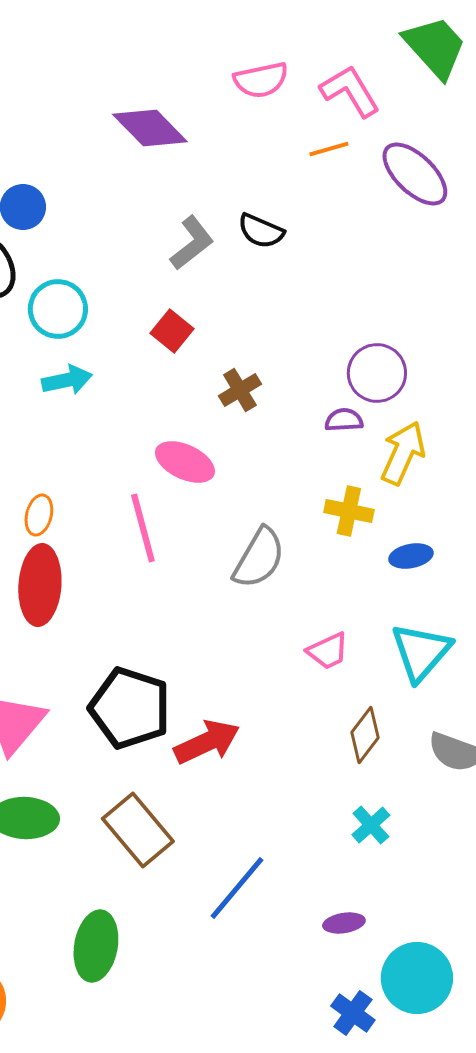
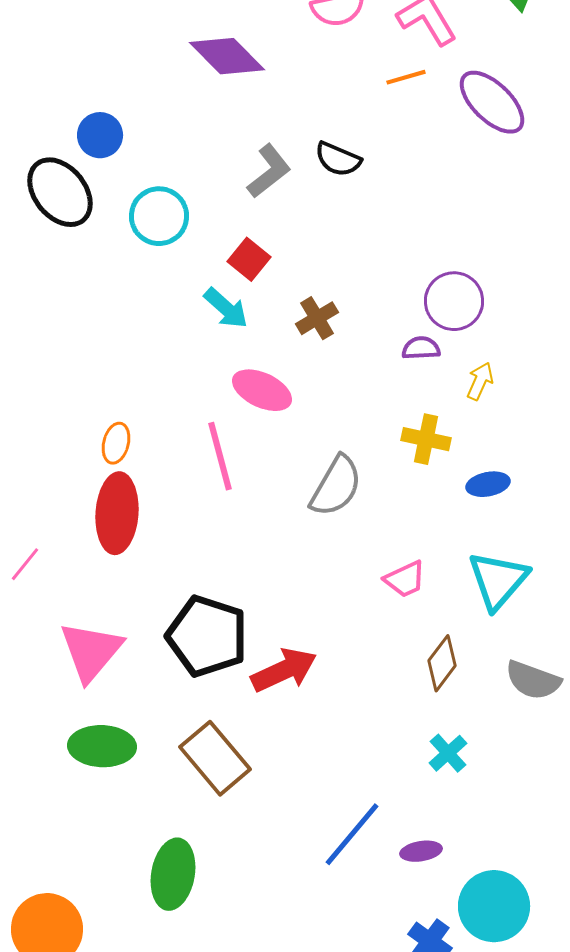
cyan circle: (58, 309) -> (159, 216), moved
cyan arrow: (67, 380) -> (226, 308), moved, turned 54
yellow arrow: (403, 453) -> (480, 381), size x0.6
blue line: (237, 888) -> (352, 834), moved

